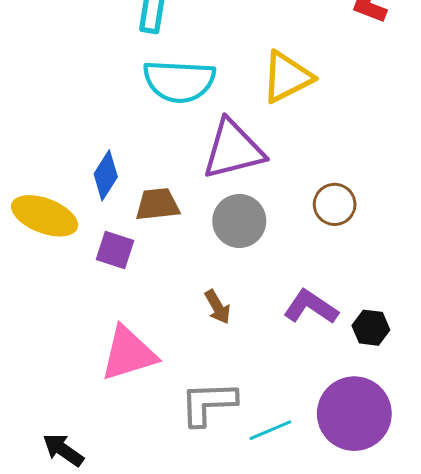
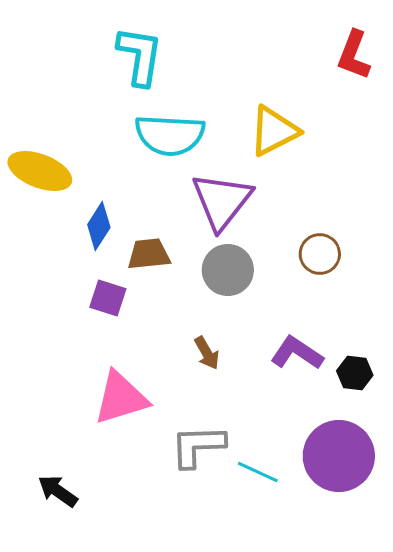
purple triangle: (233, 149) -> (222, 201), turned -38
yellow ellipse: (45, 216) -> (40, 171), moved
cyan line: (270, 430) -> (258, 472), turned 48

